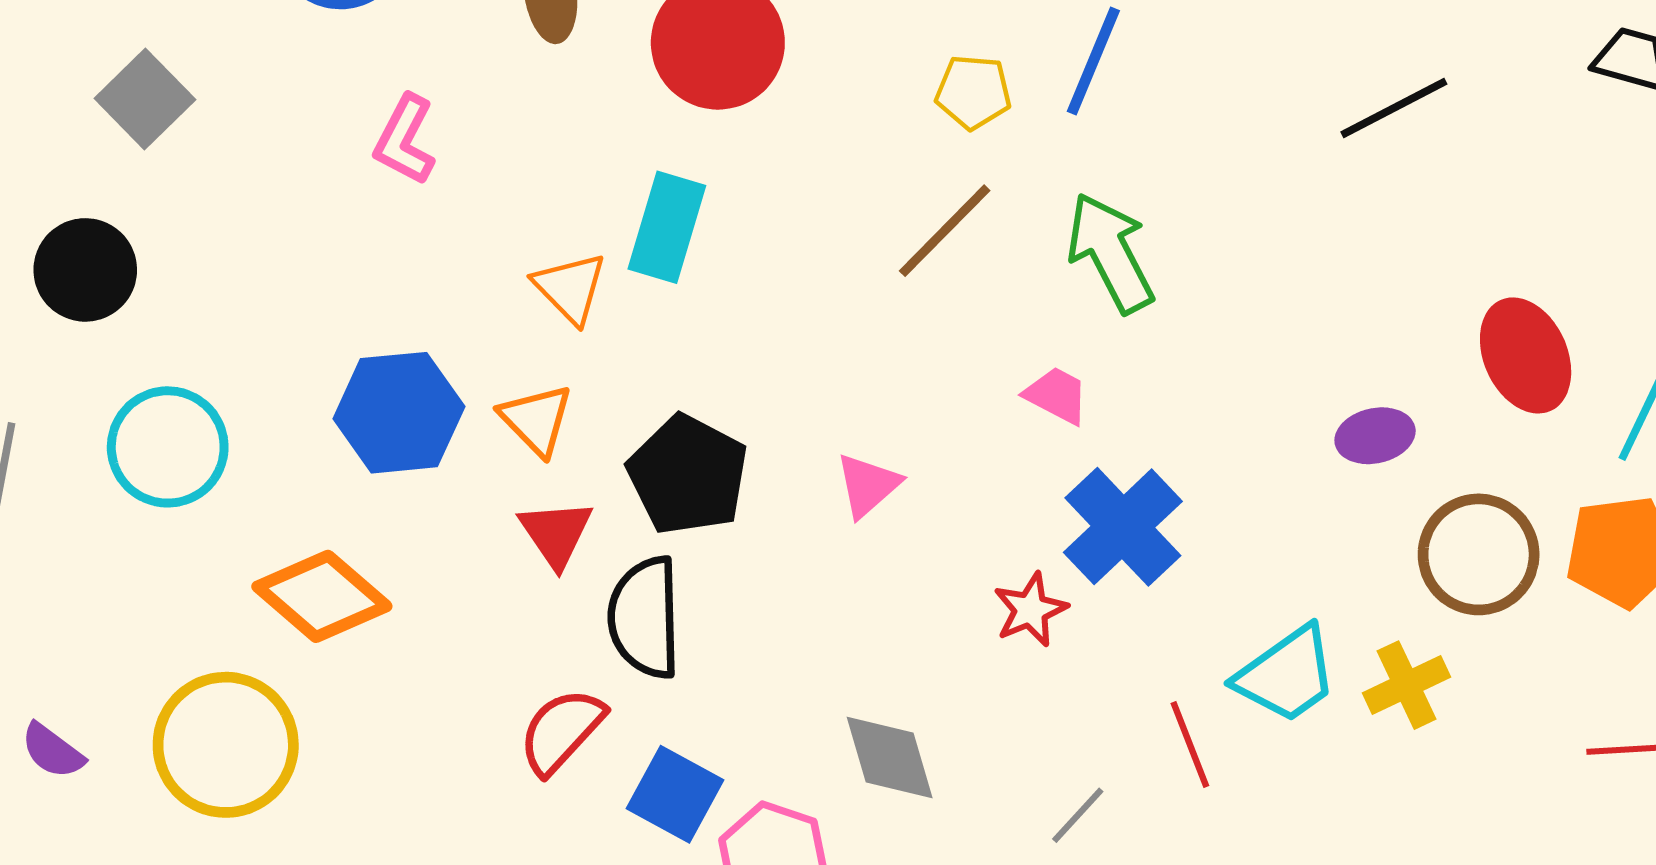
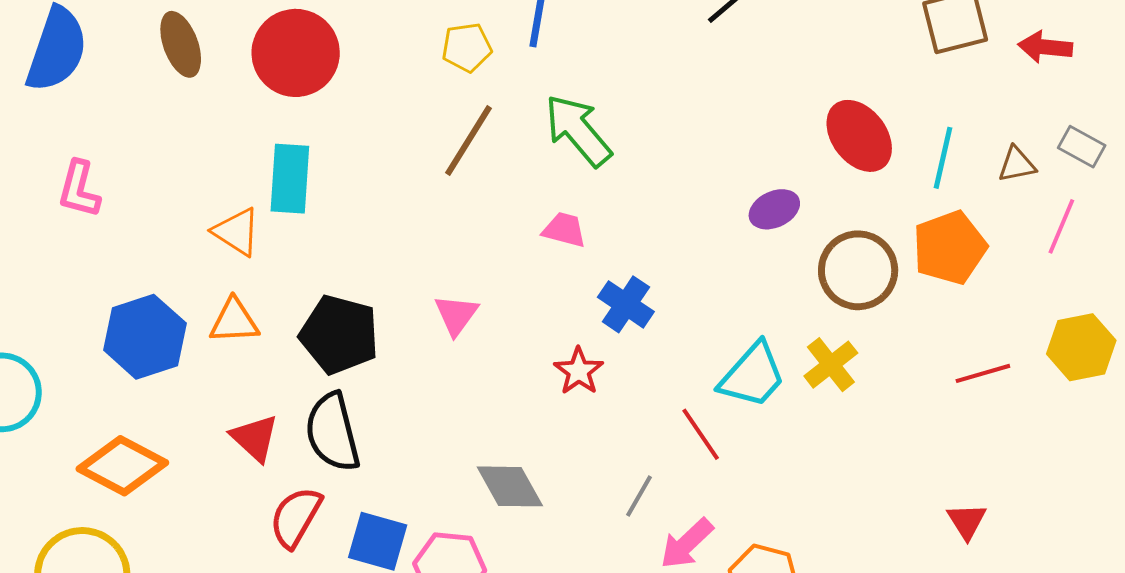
pink L-shape: (405, 140) -> (79, 189), moved
orange triangle: (536, 420) -> (234, 321), turned -36
blue cross: (1123, 527) -> (626, 304), size x0.7
red triangle: (556, 533) -> (255, 438), moved

